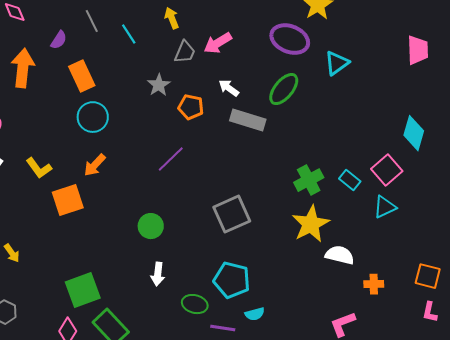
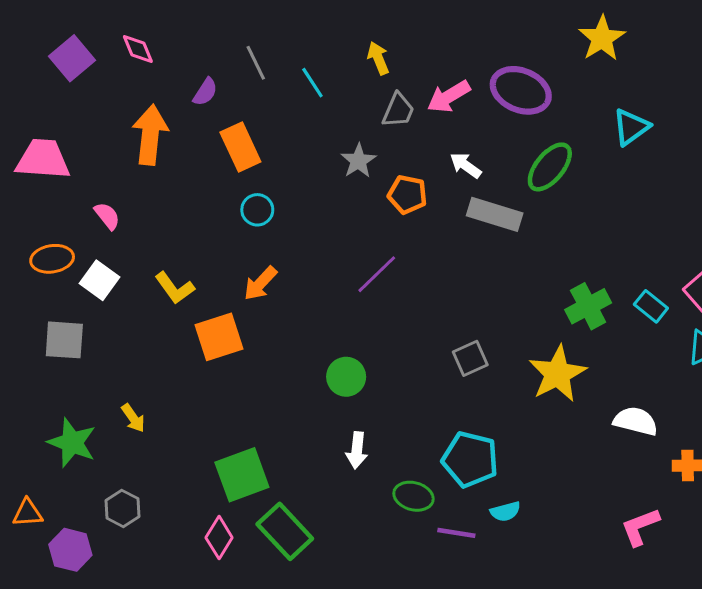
purple ellipse: (290, 39) -> (521, 90), moved
cyan circle: (93, 117) -> (257, 210), size x0.7
gray square: (232, 214) -> (470, 358), size x0.6
yellow star: (311, 224) -> (557, 374), moved

